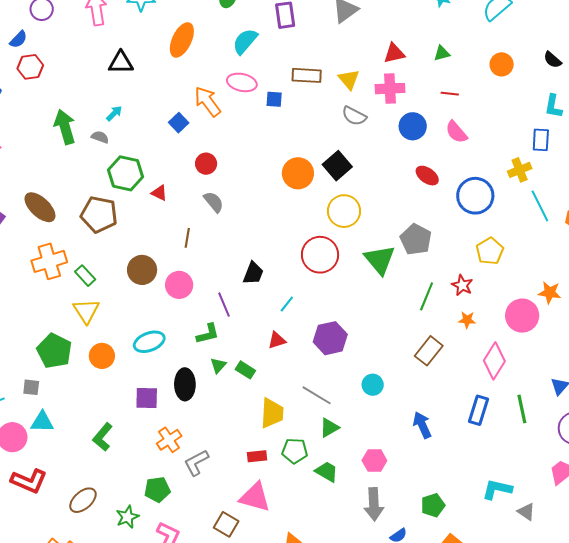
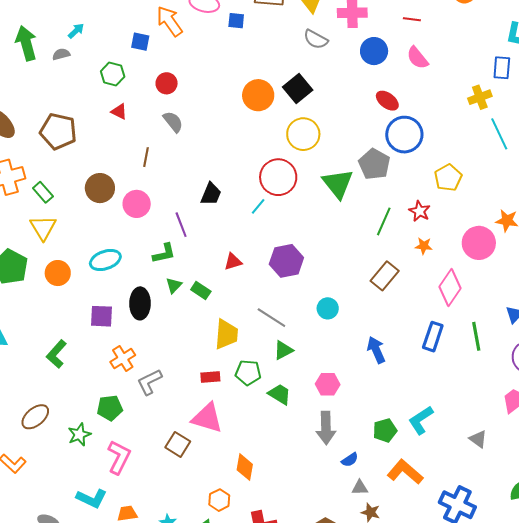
blue square: (179, 123) -> (140, 42), turned -36
gray semicircle: (100, 137) -> (61, 54), turned -36
green hexagon: (126, 173) -> (113, 74), moved, size x0.7
blue circle: (475, 196) -> (404, 135), moved
cyan line: (287, 304) -> (258, 206), moved
cyan L-shape: (497, 489) -> (421, 420), moved, turned -48

